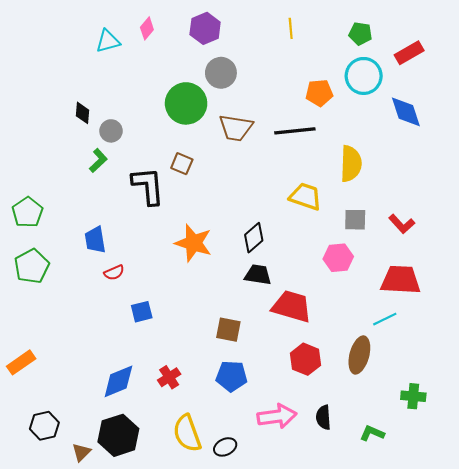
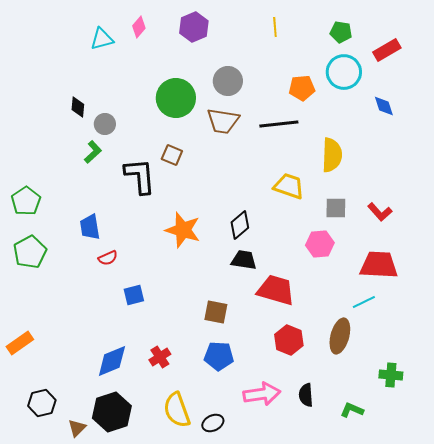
gray circle: (221, 73) -> (228, 81), moved
blue diamond: (406, 112) -> (384, 106), size x0.7

